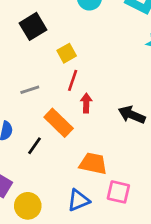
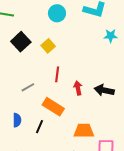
yellow square: (67, 53) -> (48, 46), moved
red arrow: (86, 103) -> (78, 88), moved

